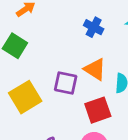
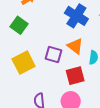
blue cross: (94, 27) -> (76, 16), size x1.6

